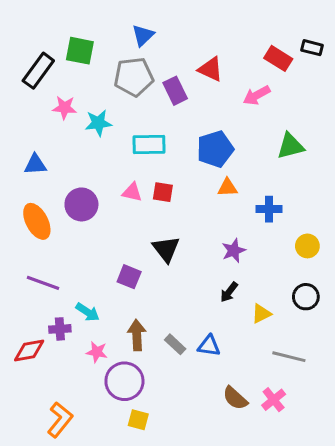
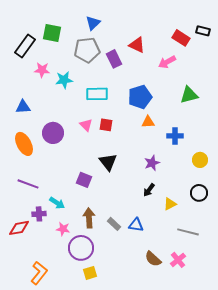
pink triangle: (132, 192) -> (86, 125), turned 32
yellow square: (138, 420) -> (90, 273), turned -32

